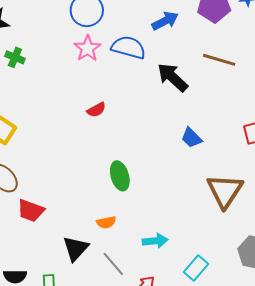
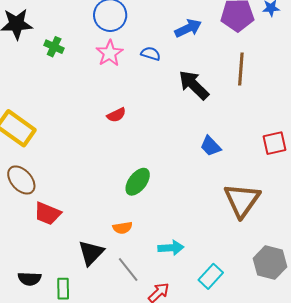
blue semicircle: (129, 47) -> (151, 54), size x0.6
green cross: (15, 57) -> (54, 47), moved
brown line: (219, 60) -> (241, 69), turned 76
green ellipse: (120, 176) -> (138, 182), turned 52

